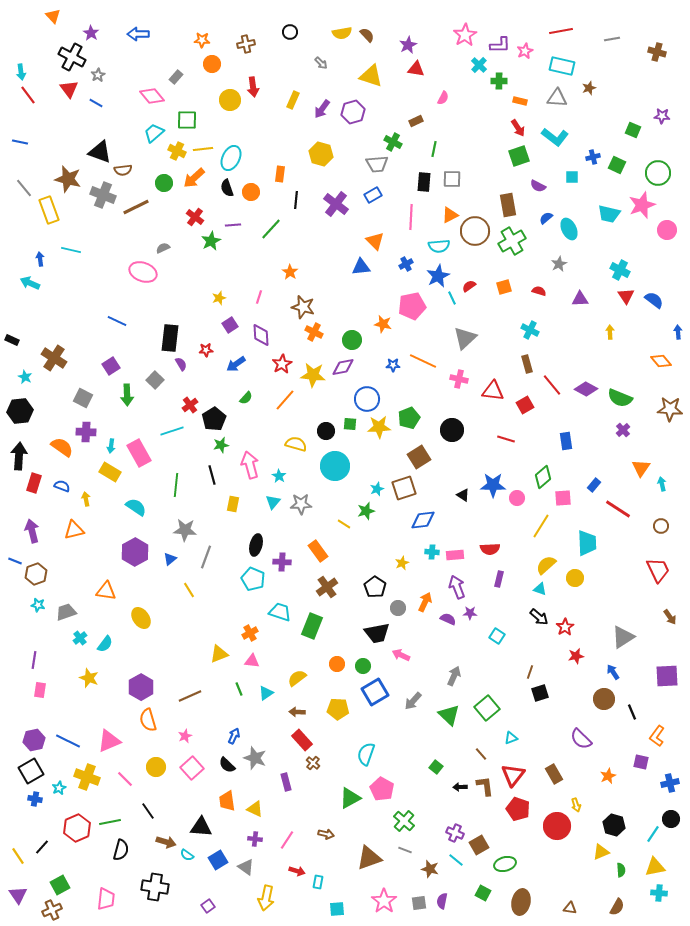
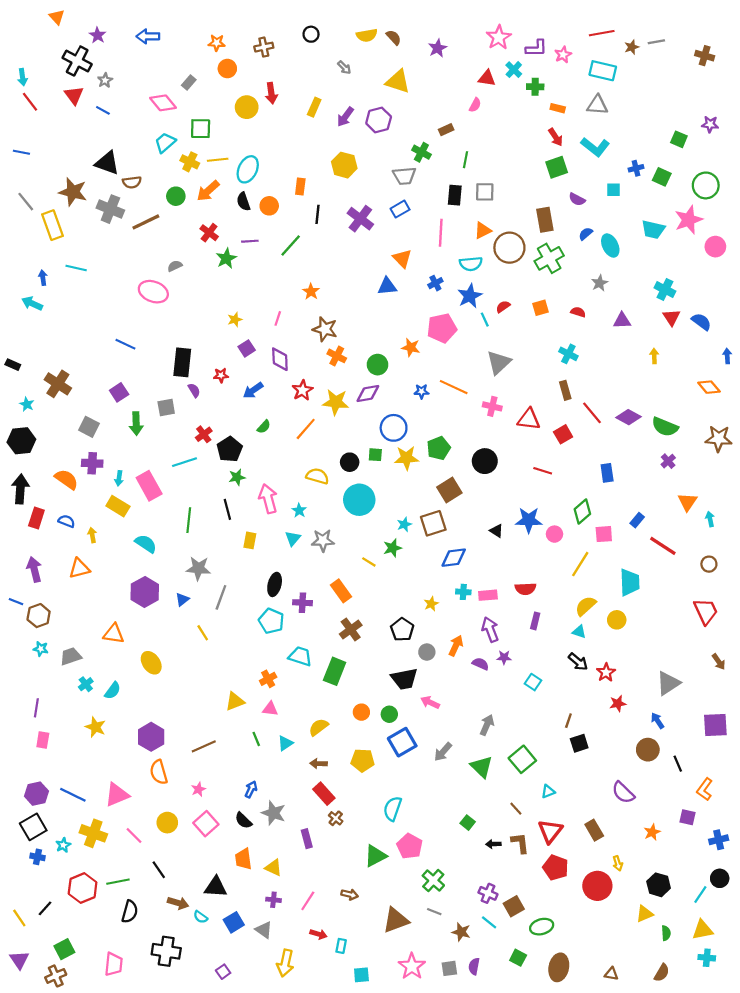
red triangle: (416, 69) -> (487, 78), moved
brown star: (589, 88) -> (632, 47), moved
gray square: (155, 380) -> (166, 407), turned 36

